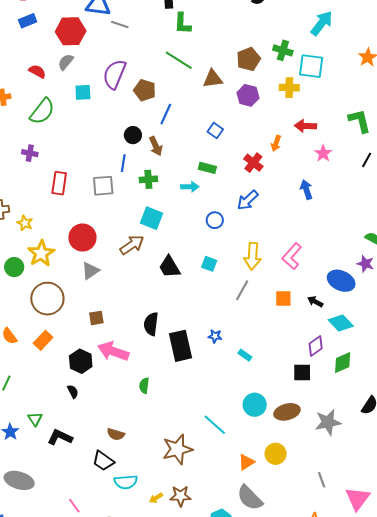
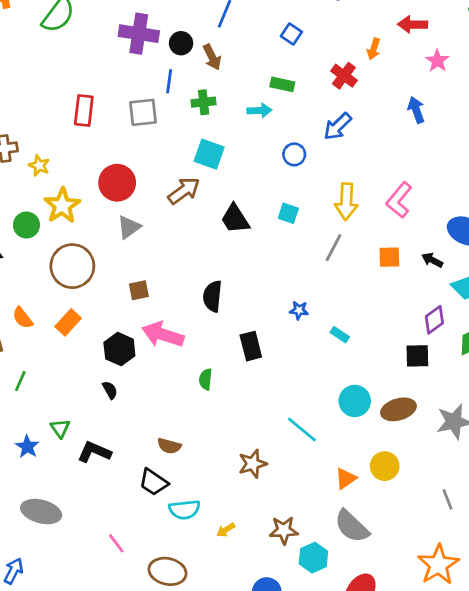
purple cross: (30, 153) -> (139, 34), moved, size x1.8
black rectangle: (181, 346) -> (251, 346), moved, size x0.7
brown star: (177, 449) -> (253, 464), size x0.7
brown star: (180, 496) -> (284, 530), moved

